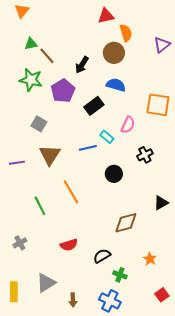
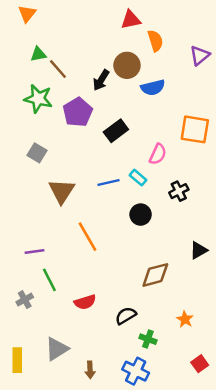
brown circle: (114, 53) -> (127, 65), moved
blue semicircle: (116, 85) -> (153, 88), moved, turned 150
gray square: (39, 124) -> (37, 153), moved
cyan rectangle: (107, 137) -> (138, 178), moved
purple line: (17, 163) -> (35, 252), moved
green line: (40, 206) -> (49, 280), moved

